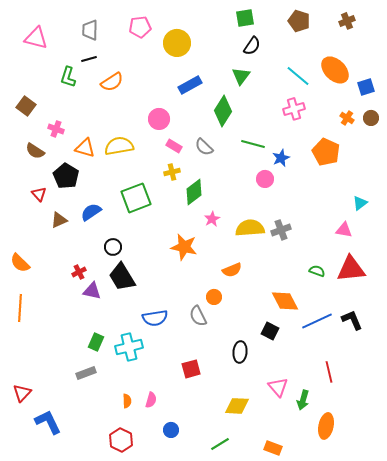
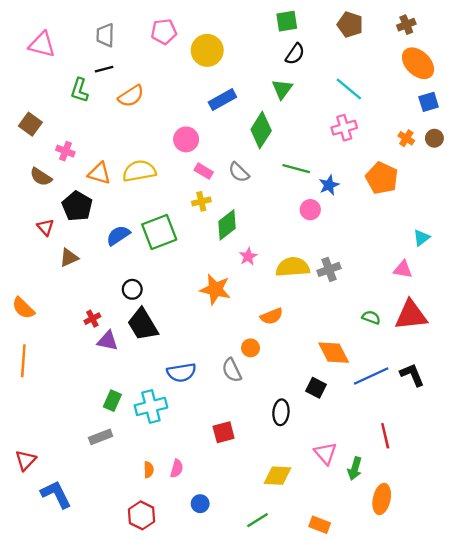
orange ellipse: (335, 70) -> (418, 63), moved
blue semicircle: (91, 212) -> (118, 235), moved

